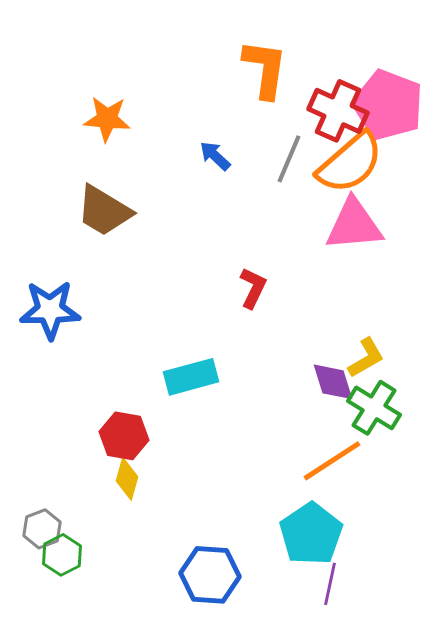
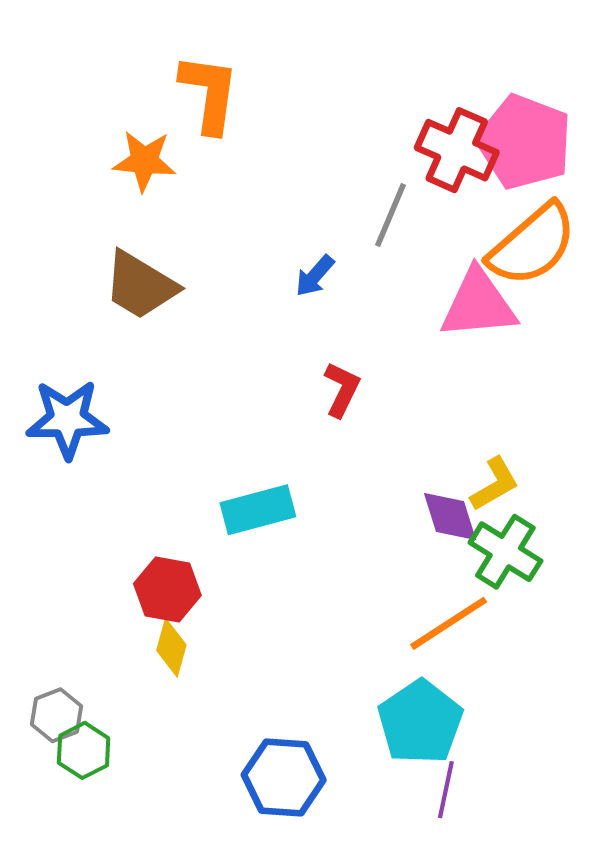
orange L-shape: (265, 69) -> (209, 93), moved
blue arrow: (215, 156) -> (315, 276), moved, turned -92
orange semicircle: (350, 163) -> (532, 245), moved

